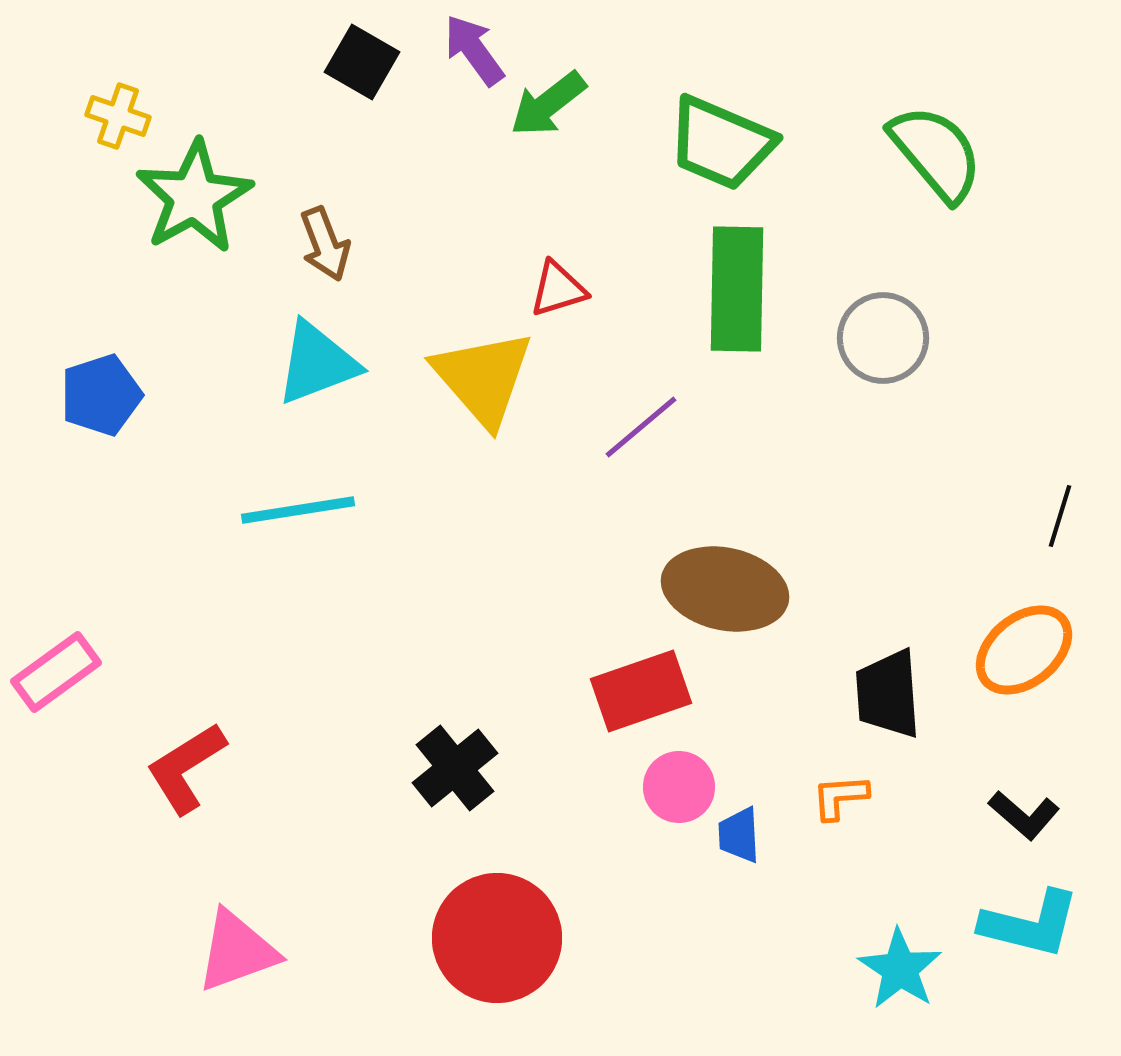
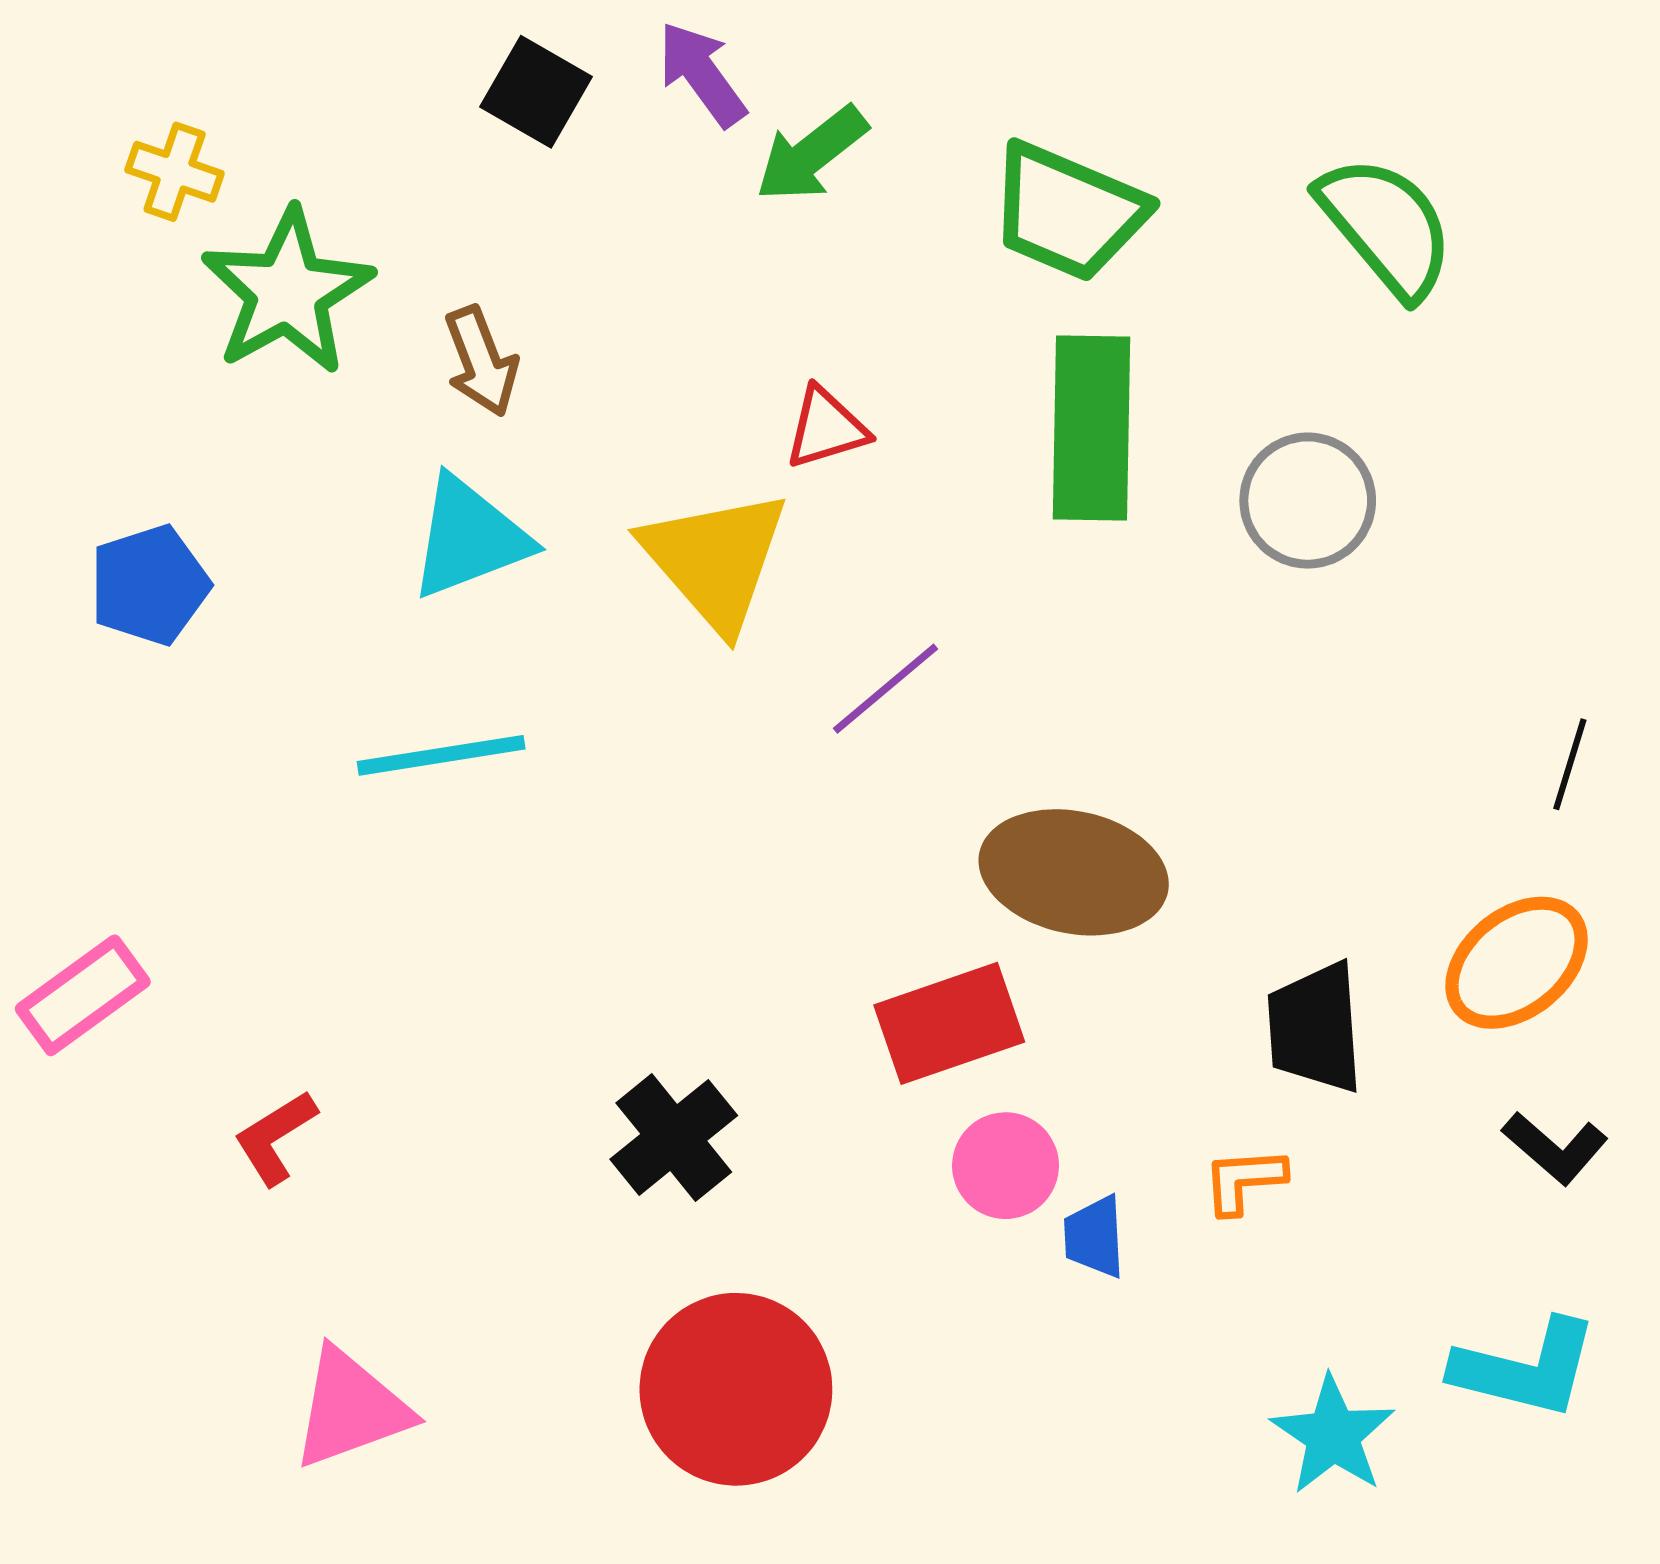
purple line: (641, 427) -> (886, 689), moved
red L-shape: (186, 768) -> (275, 1137), size x0.7
black L-shape: (1024, 815) -> (1555, 1148), moved

